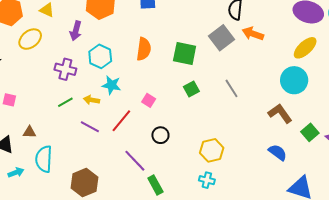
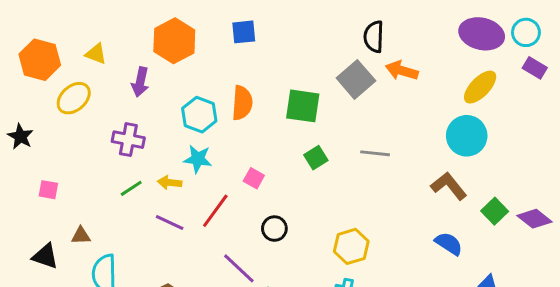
cyan hexagon: (100, 56) -> (199, 115), moved
gray line: (231, 88) -> (375, 153), turned -48

